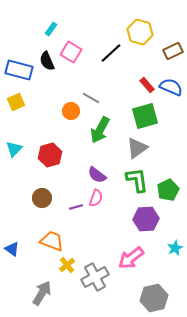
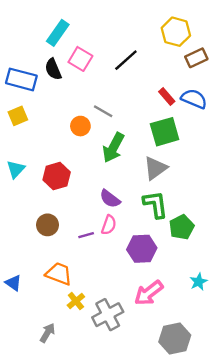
cyan rectangle: (51, 29) -> (58, 33), size x1.6
yellow hexagon: (140, 32) -> (176, 32), moved
green pentagon: (168, 190) -> (182, 227), moved
purple hexagon: (146, 219) -> (142, 249), moved
gray arrow: (42, 293) -> (47, 333), size x0.7

